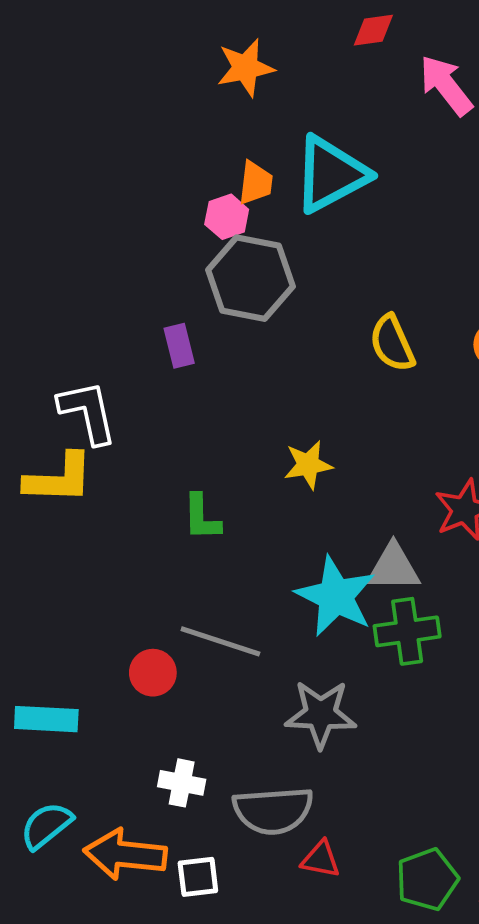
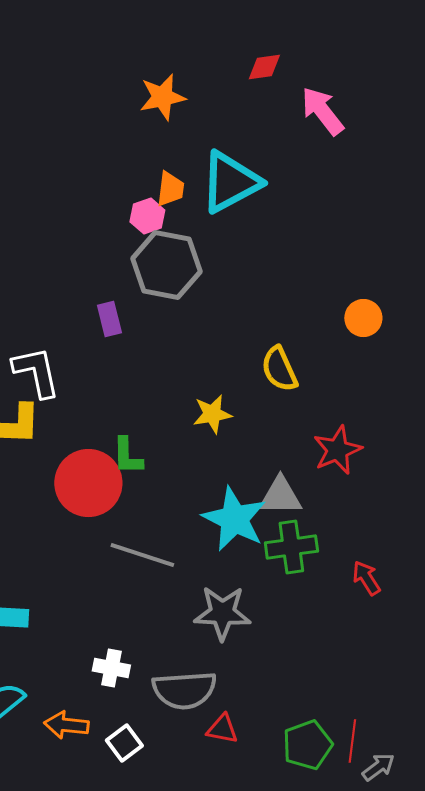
yellow semicircle: (392, 343) -> (279, 369), moved
red circle: (153, 673) -> (88, 483), moved, size x1.8
orange arrow: (125, 854) -> (66, 725), size x0.7
white square: (198, 877) -> (124, 743), turned -30

